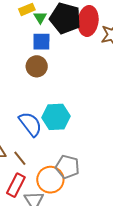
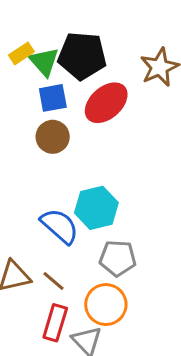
green triangle: (40, 17) -> (44, 62), size x1.5
red ellipse: (88, 21) -> (106, 103), moved, turned 52
gray pentagon: (67, 167) -> (118, 258), moved

